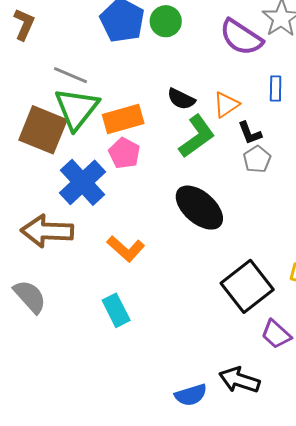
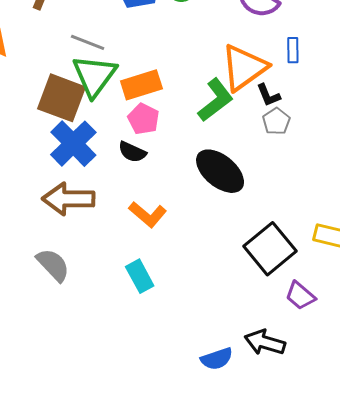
black semicircle: (181, 99) -> (132, 152), moved
orange triangle: (226, 105) -> (244, 67), size x1.8
blue cross: (82, 182) -> (73, 144), moved

